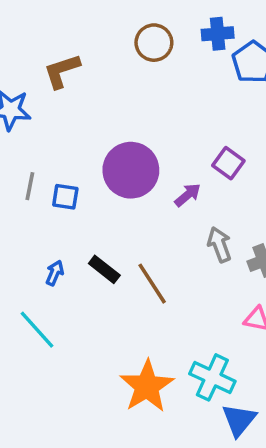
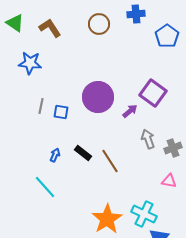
blue cross: (218, 34) -> (136, 14), moved
brown circle: (154, 43) -> (99, 24), moved
brown L-shape: (62, 71) -> (50, 28), moved, turned 75
purple square: (228, 163) -> (153, 93), size x1.5

